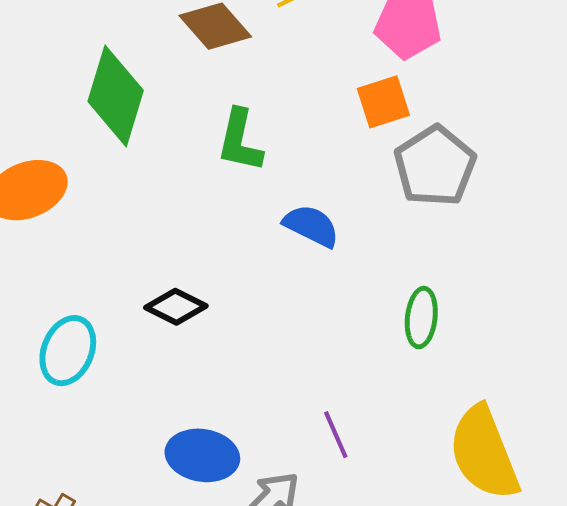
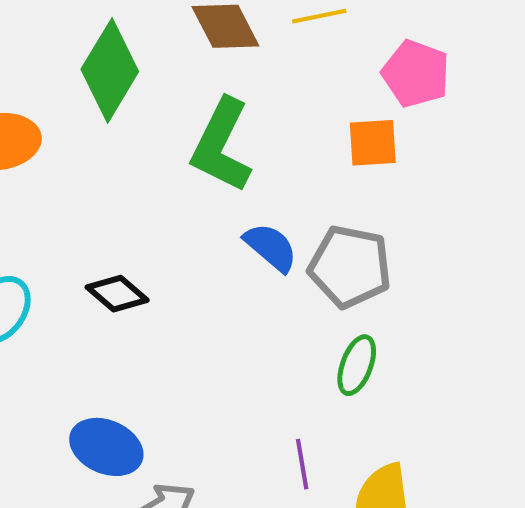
green L-shape: (240, 141) -> (221, 145), size x1.4
gray pentagon: (435, 166) -> (350, 267), moved, turned 30
purple line: (336, 435) -> (302, 464), moved

